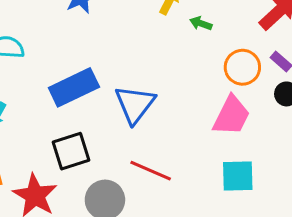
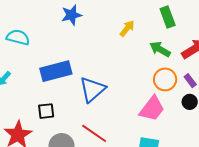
green arrow: (201, 23) -> (160, 49), moved, size x1.5
black square: (71, 151) -> (46, 111), size x0.7

